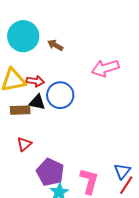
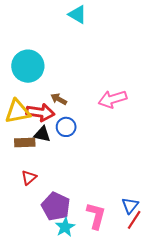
brown arrow: (55, 45) -> (59, 99), moved
red arrow: (35, 81) -> (40, 113), size x1.5
blue circle: (60, 95) -> (66, 127), size x0.7

